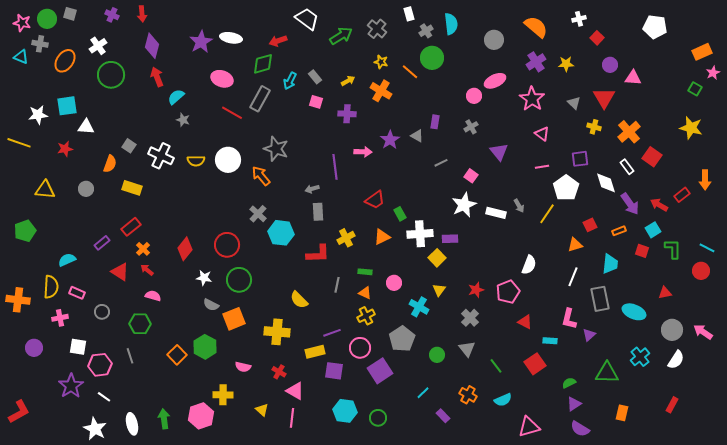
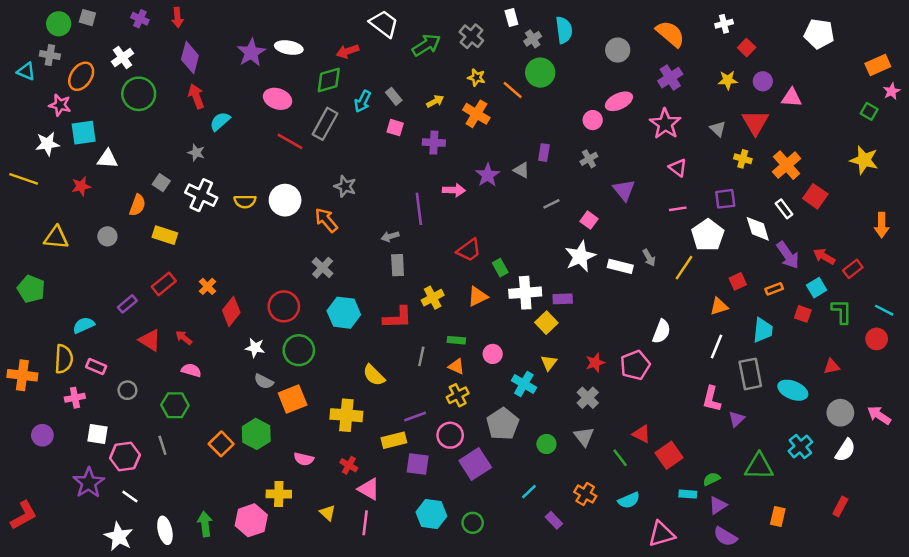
pink star: (22, 23) -> (60, 105), moved
yellow star: (566, 64) -> (728, 80), moved
gray star: (183, 120) -> (196, 153), moved
gray star: (276, 149) -> (345, 186), size x0.7
red rectangle: (682, 195) -> (853, 269), moved
green pentagon: (25, 231) -> (31, 289), turned -30
cyan hexagon: (281, 233) -> (344, 313), moved
orange cross: (143, 249) -> (207, 286), moved
red triangle: (525, 322) -> (641, 434), moved
cyan rectangle: (550, 341) -> (688, 494), moved

